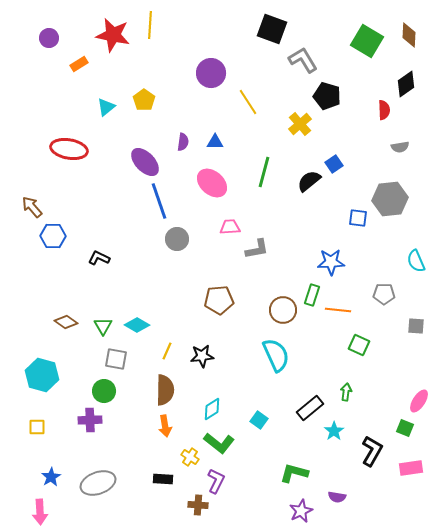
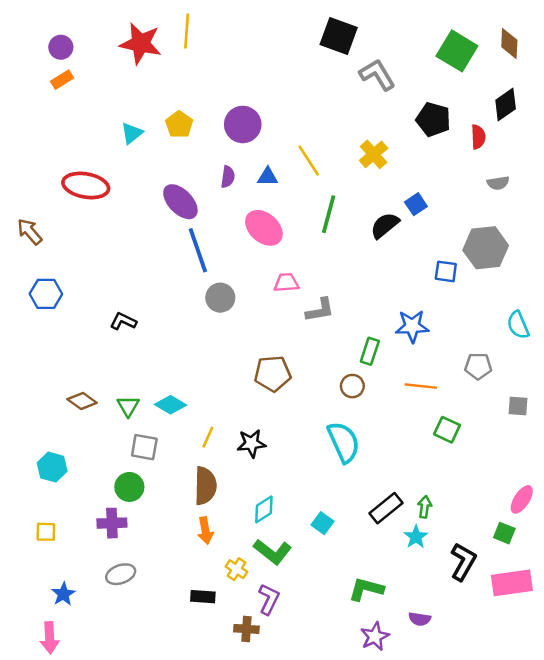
orange rectangle: (79, 64) -> (62, 80), moved
purple circle: (211, 73) -> (243, 124), moved
black pentagon: (327, 96) -> (433, 119), moved
yellow line: (248, 102) -> (309, 161), moved
brown arrow: (32, 207) -> (30, 232), moved
blue hexagon: (53, 236) -> (46, 294), moved
green rectangle: (312, 295) -> (370, 351), moved
brown circle: (283, 310) -> (352, 386), size x0.7
cyan hexagon: (42, 375) -> (52, 467), size x0.7
green arrow: (346, 392) -> (425, 507), moved
pink rectangle: (411, 468) -> (512, 583), size x1.4
gray ellipse: (98, 483) -> (121, 574), moved, size x0.7

